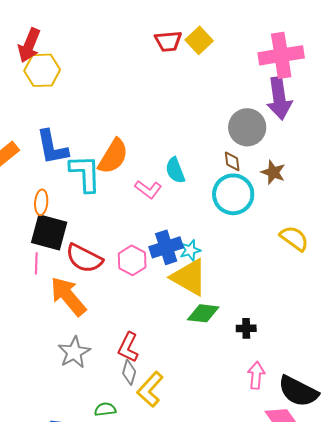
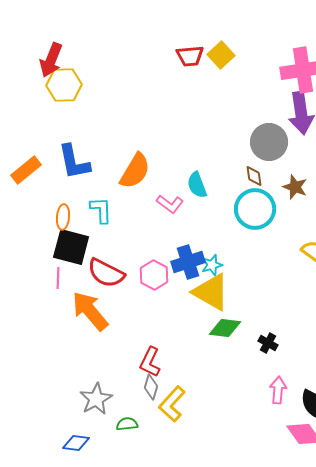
cyan L-shape: (85, 173) -> (101, 210), moved, size x0.7
black cross: (246, 328) -> (268, 343), turned 30
gray star: (74, 352) -> (96, 399), moved

